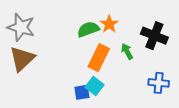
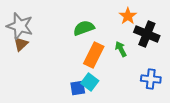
orange star: (109, 24) -> (128, 16), moved
brown triangle: (22, 59) -> (21, 44), moved, size x0.6

